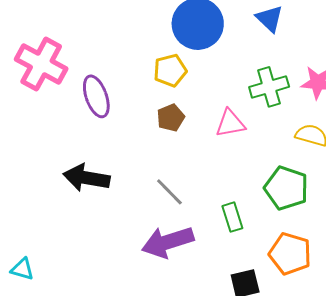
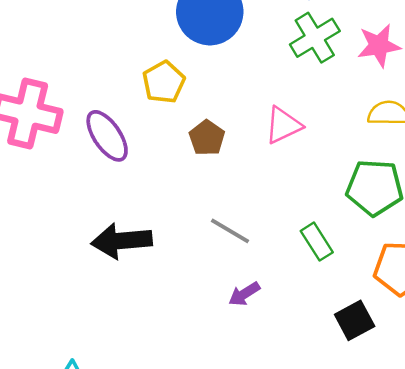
yellow pentagon: (170, 70) -> (164, 82), moved
green cross: (269, 87) -> (315, 38), moved
purple arrow: (168, 242) -> (244, 294), size x0.5

